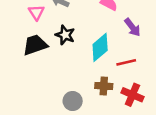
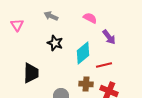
pink triangle: (36, 12) -> (17, 25), moved
black trapezoid: (35, 45) -> (31, 73), moved, turned 110

